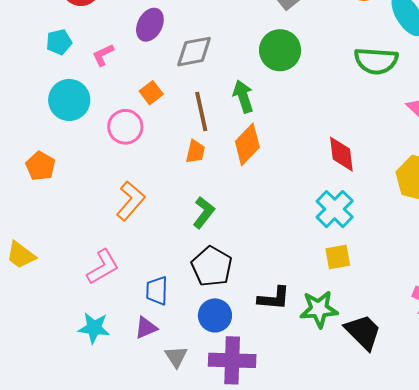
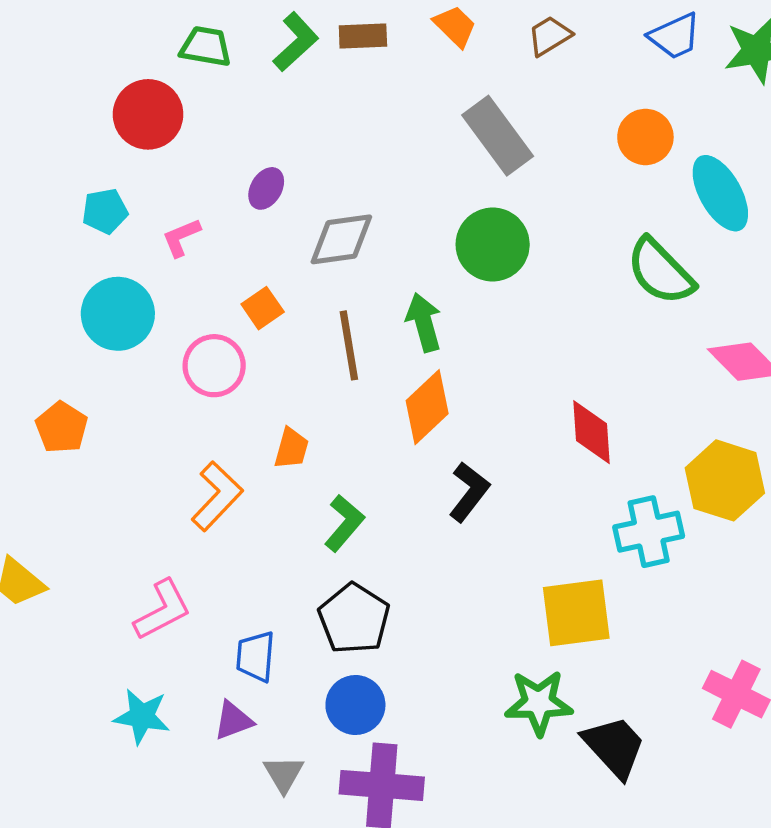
purple ellipse: (150, 25) -> (266, 188), size x0.7
green semicircle: (376, 61) -> (660, 271), turned 39
orange trapezoid: (195, 152) -> (291, 448), moved
cyan cross: (335, 209) -> (649, 532), moved, turned 30
yellow square: (338, 257) -> (576, 613), size x1.6
black L-shape: (274, 298) -> (469, 492), moved, turned -60

